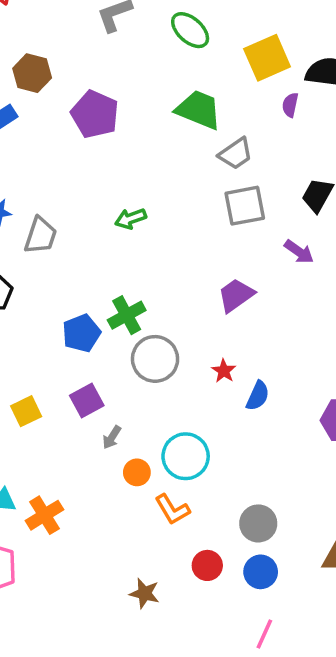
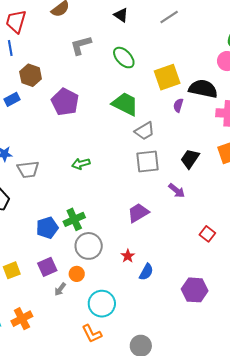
gray trapezoid: (40, 236) -> (28, 169), turned 60
orange circle: (137, 472) -> (77, 274), moved
orange cross: (44, 515) -> (22, 319), moved

